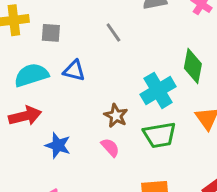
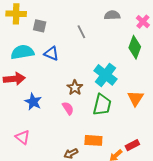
green diamond: (193, 66) -> (135, 47), moved
cyan cross: (158, 90) -> (105, 75), turned -30
green trapezoid: (160, 135) -> (102, 105), turned -75

